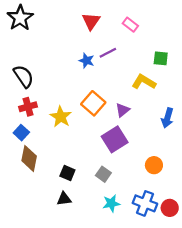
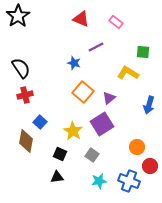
red triangle: (91, 21) -> (81, 19), turned -42
blue star: (87, 61) -> (74, 63), moved
yellow star: (61, 117) -> (73, 131), moved
blue square: (21, 133) -> (40, 122), moved
red circle: (170, 208) -> (150, 166), moved

